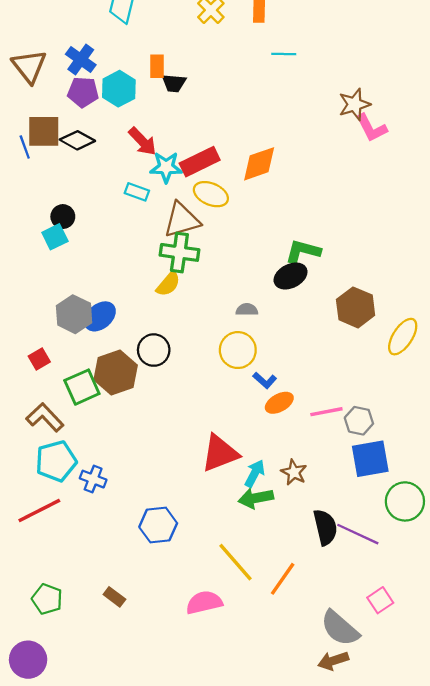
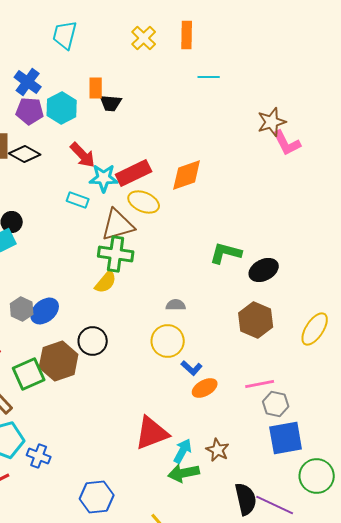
black ellipse: (291, 276) -> (264, 270), moved
brown hexagon: (356, 307) -> (256, 320), moved
gray hexagon: (74, 314) -> (22, 309), size x0.7
pink line: (326, 412) -> (260, 384), moved

